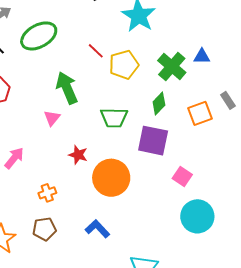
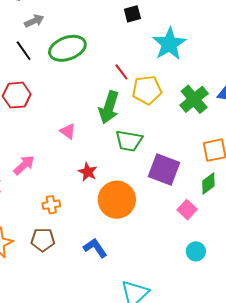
green arrow: (67, 88) -> (109, 107), moved, turned -148
green diamond: (159, 104) -> (208, 183), moved
pink triangle: (52, 118) -> (68, 131), turned -42
cyan circle: (197, 216) -> (196, 251), size x0.6

